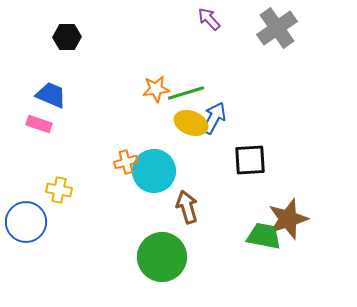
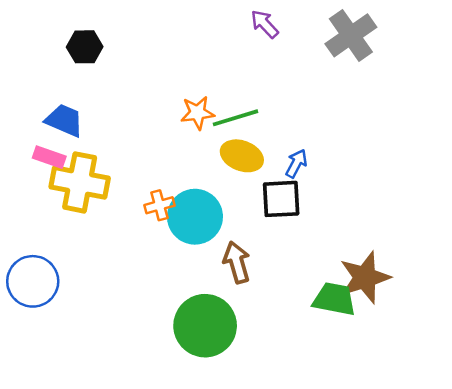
blue arrow: (214, 118) -> (296, 163), moved, size x0.7
black square: (250, 160) -> (281, 199), moved
yellow cross: (59, 190) -> (80, 182), moved, size x1.8

